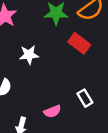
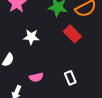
pink semicircle: (52, 111) -> (36, 77), moved

